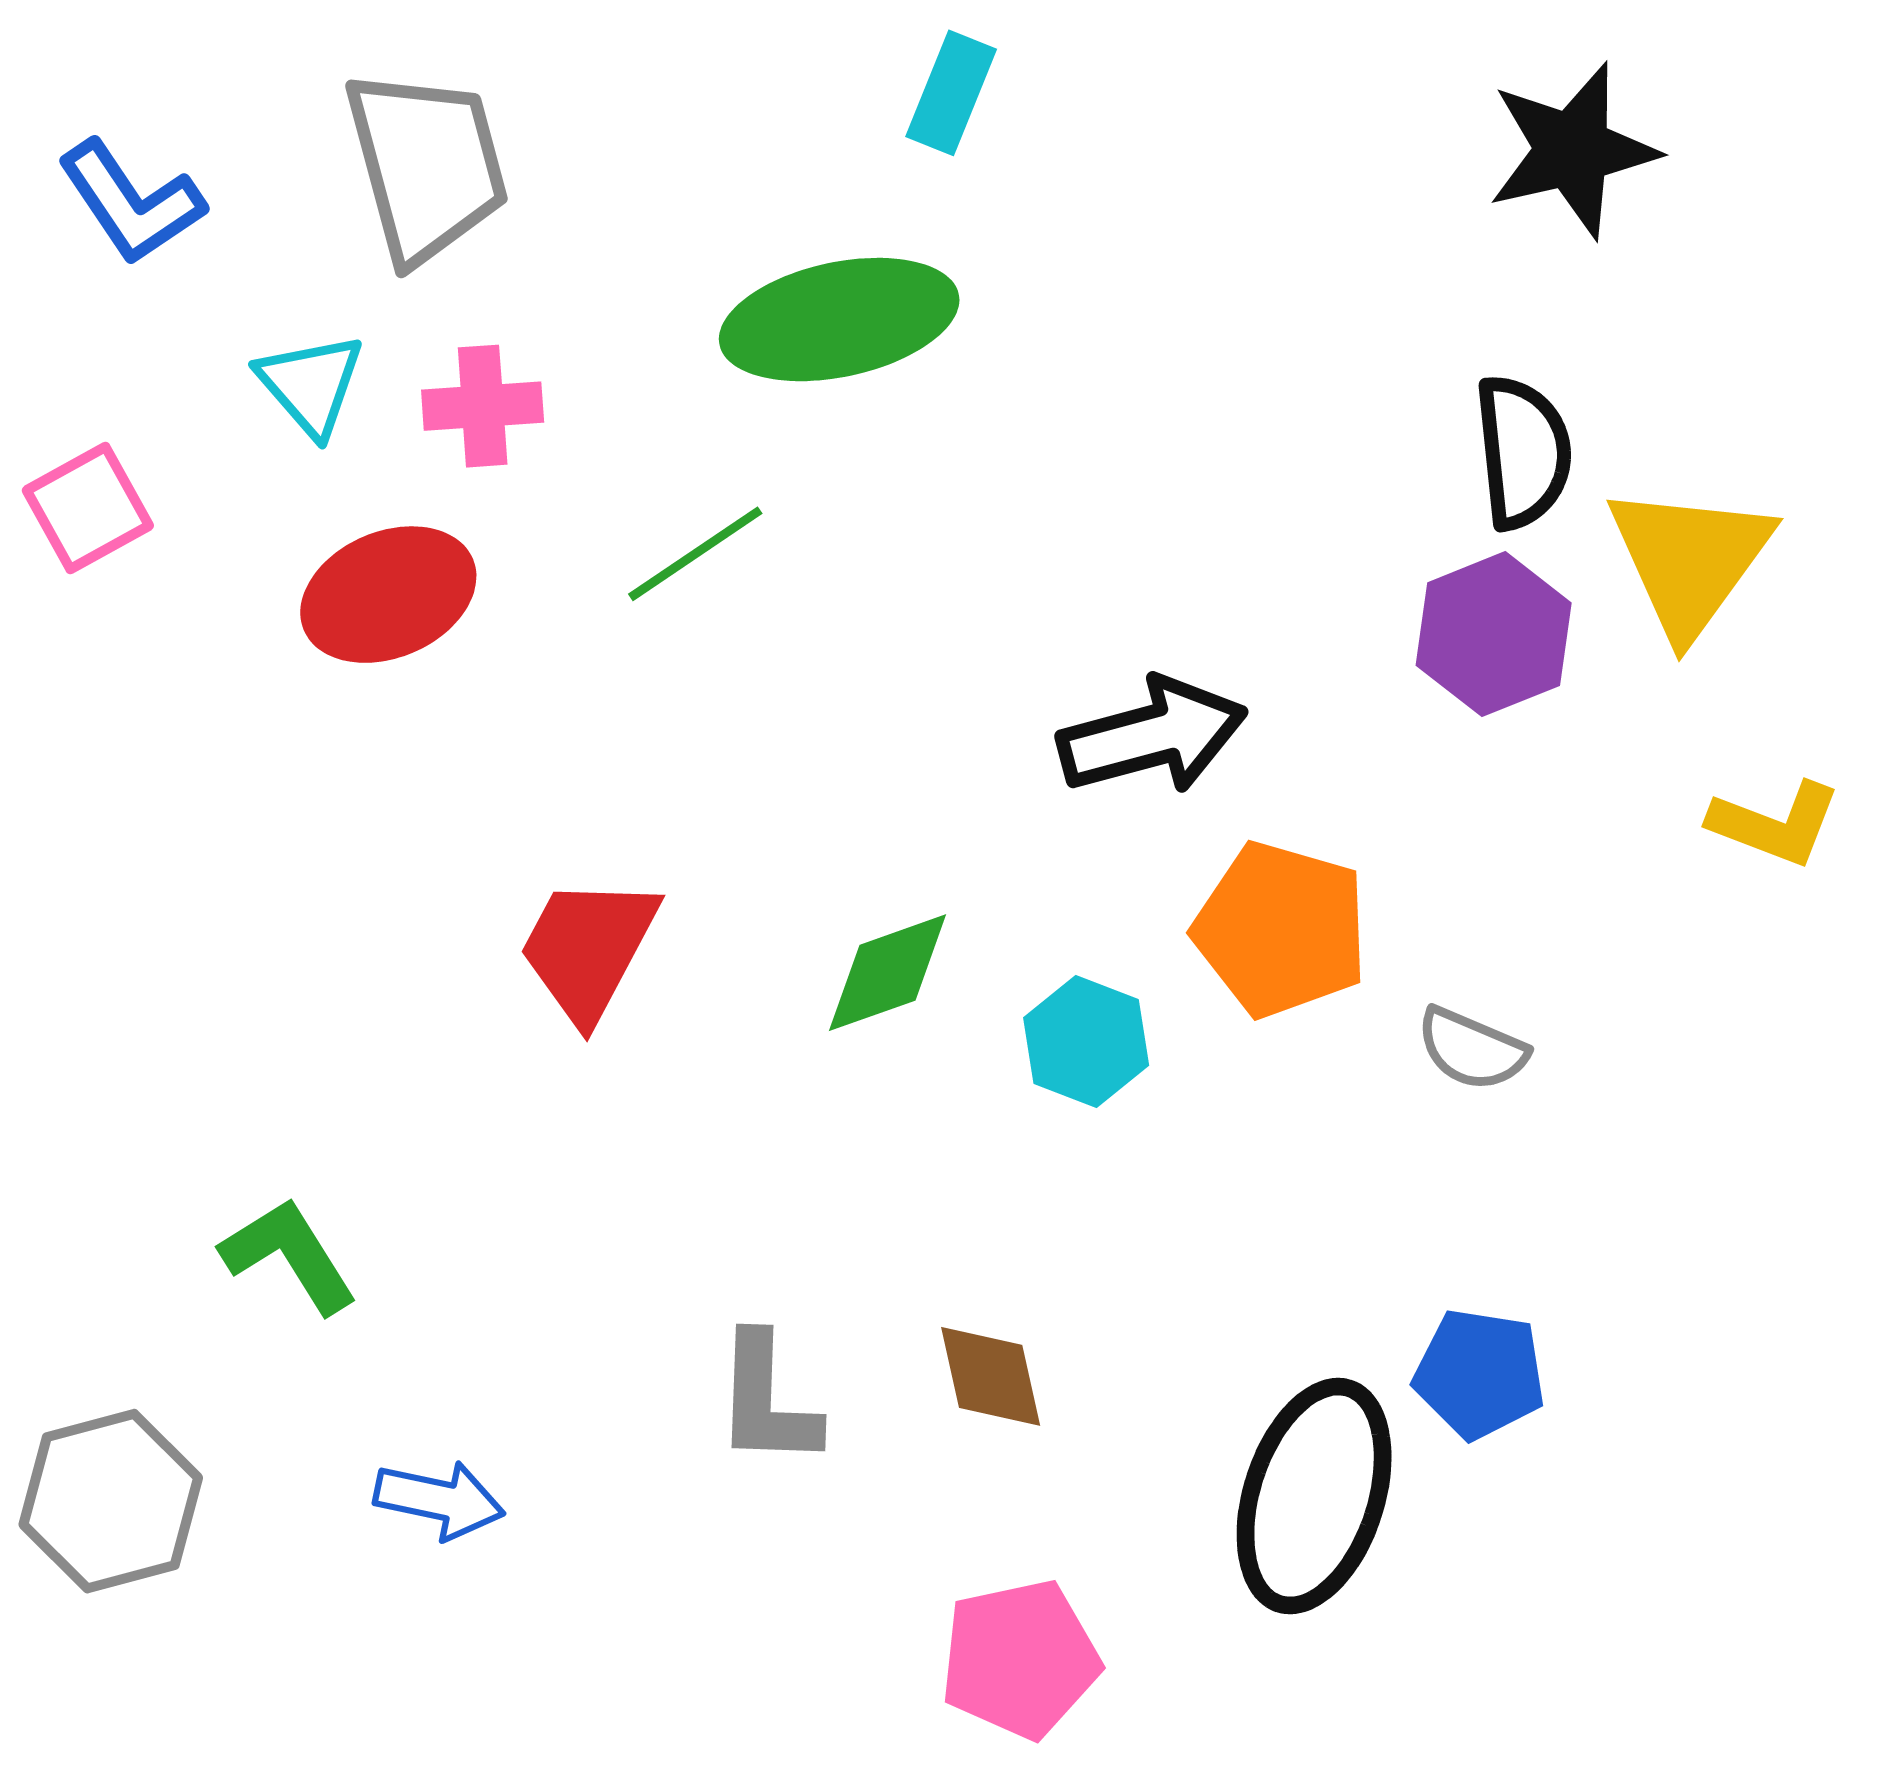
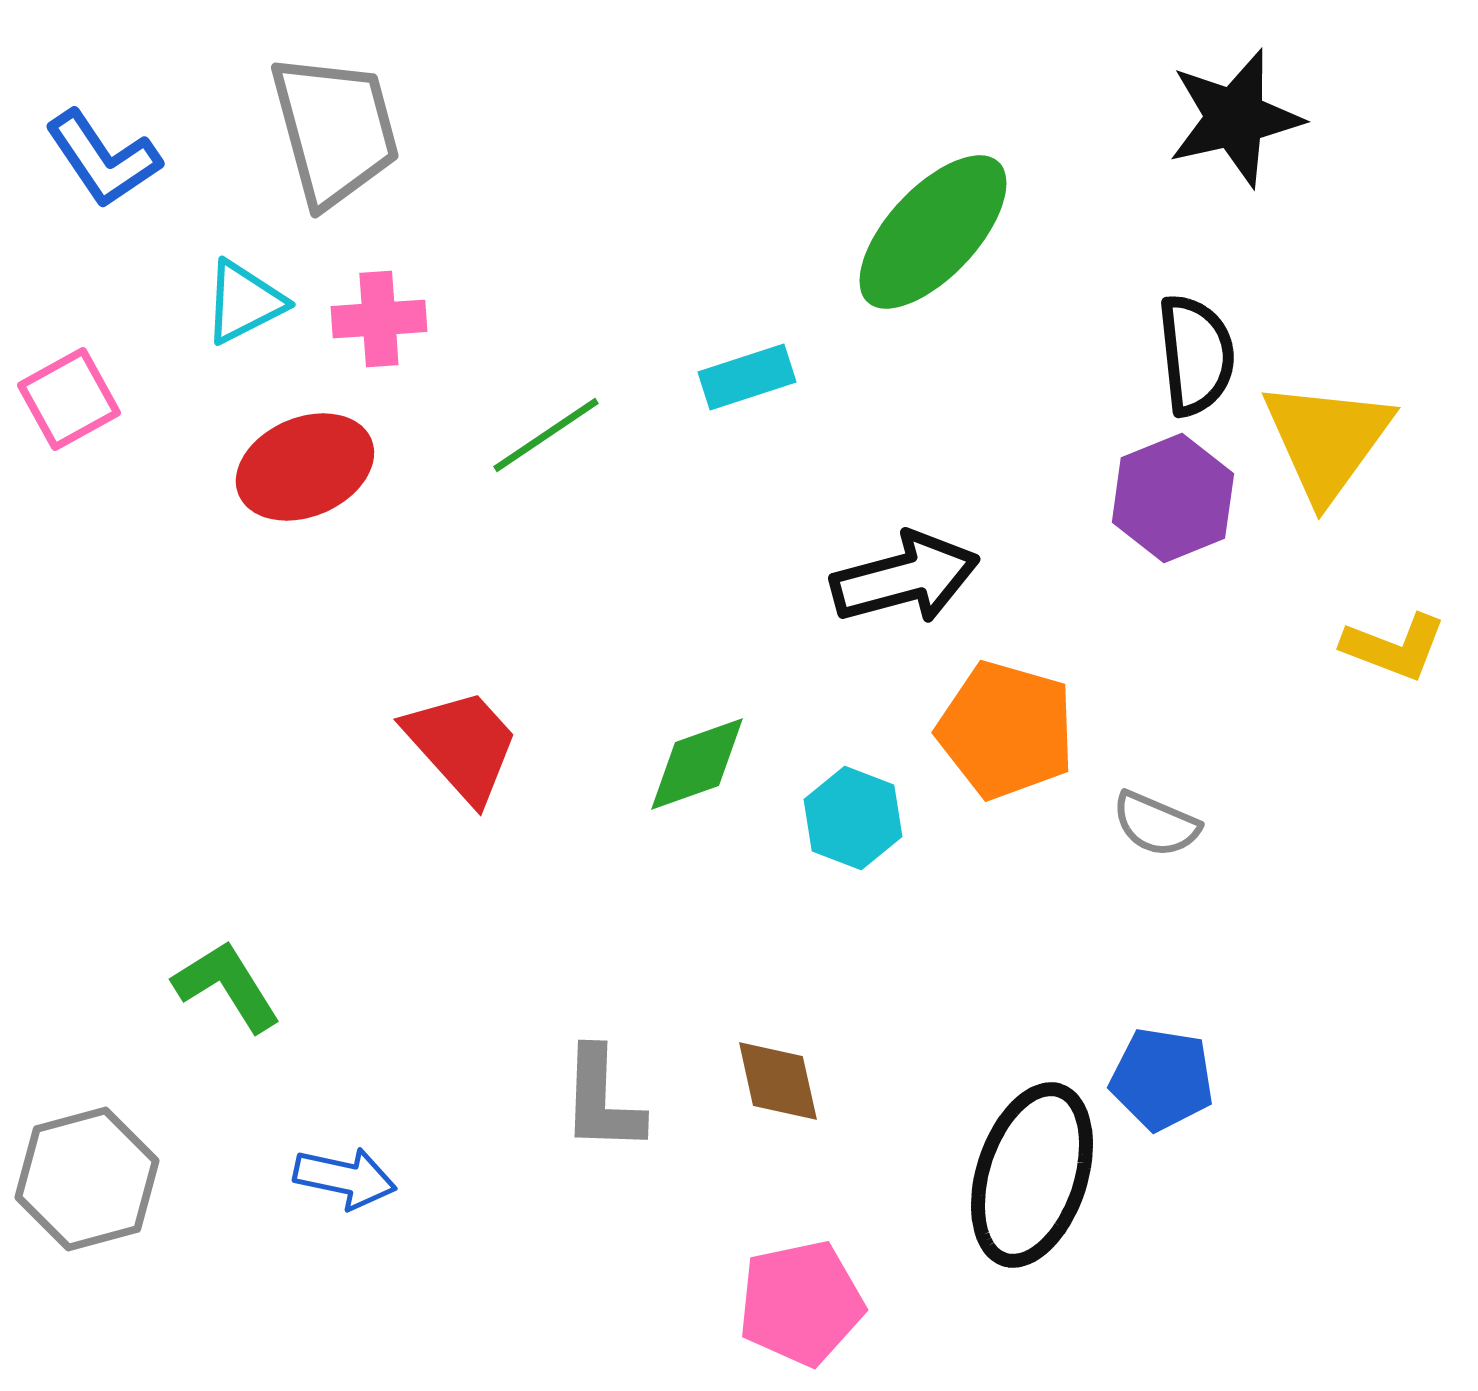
cyan rectangle: (951, 93) -> (747, 377), moved, turned 50
green ellipse: (839, 320) -> (933, 232), moved, turned -35
cyan triangle: (311, 384) -> (244, 302), turned 44
red trapezoid: (588, 949) -> (462, 745), turned 110

